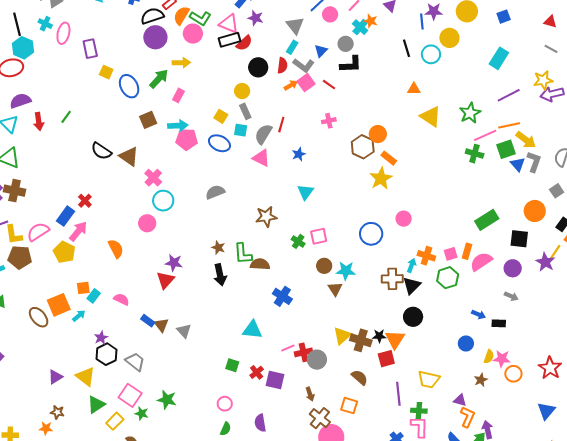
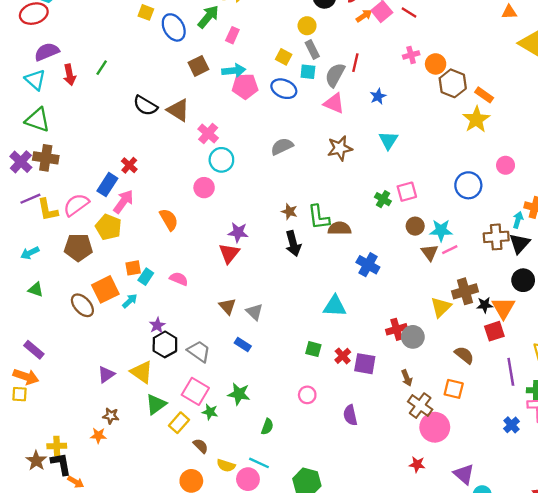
orange circle: (378, 134) -> (436, 64), moved
brown star: (266, 217) -> (340, 148), moved
brown pentagon: (20, 257) -> (78, 247), moved
blue rectangle: (148, 321) -> (243, 345), moved
brown cross: (361, 340) -> (465, 291), moved, turned -30
pink line: (288, 348) -> (450, 250), moved
green semicircle: (226, 429) -> (267, 427), moved

